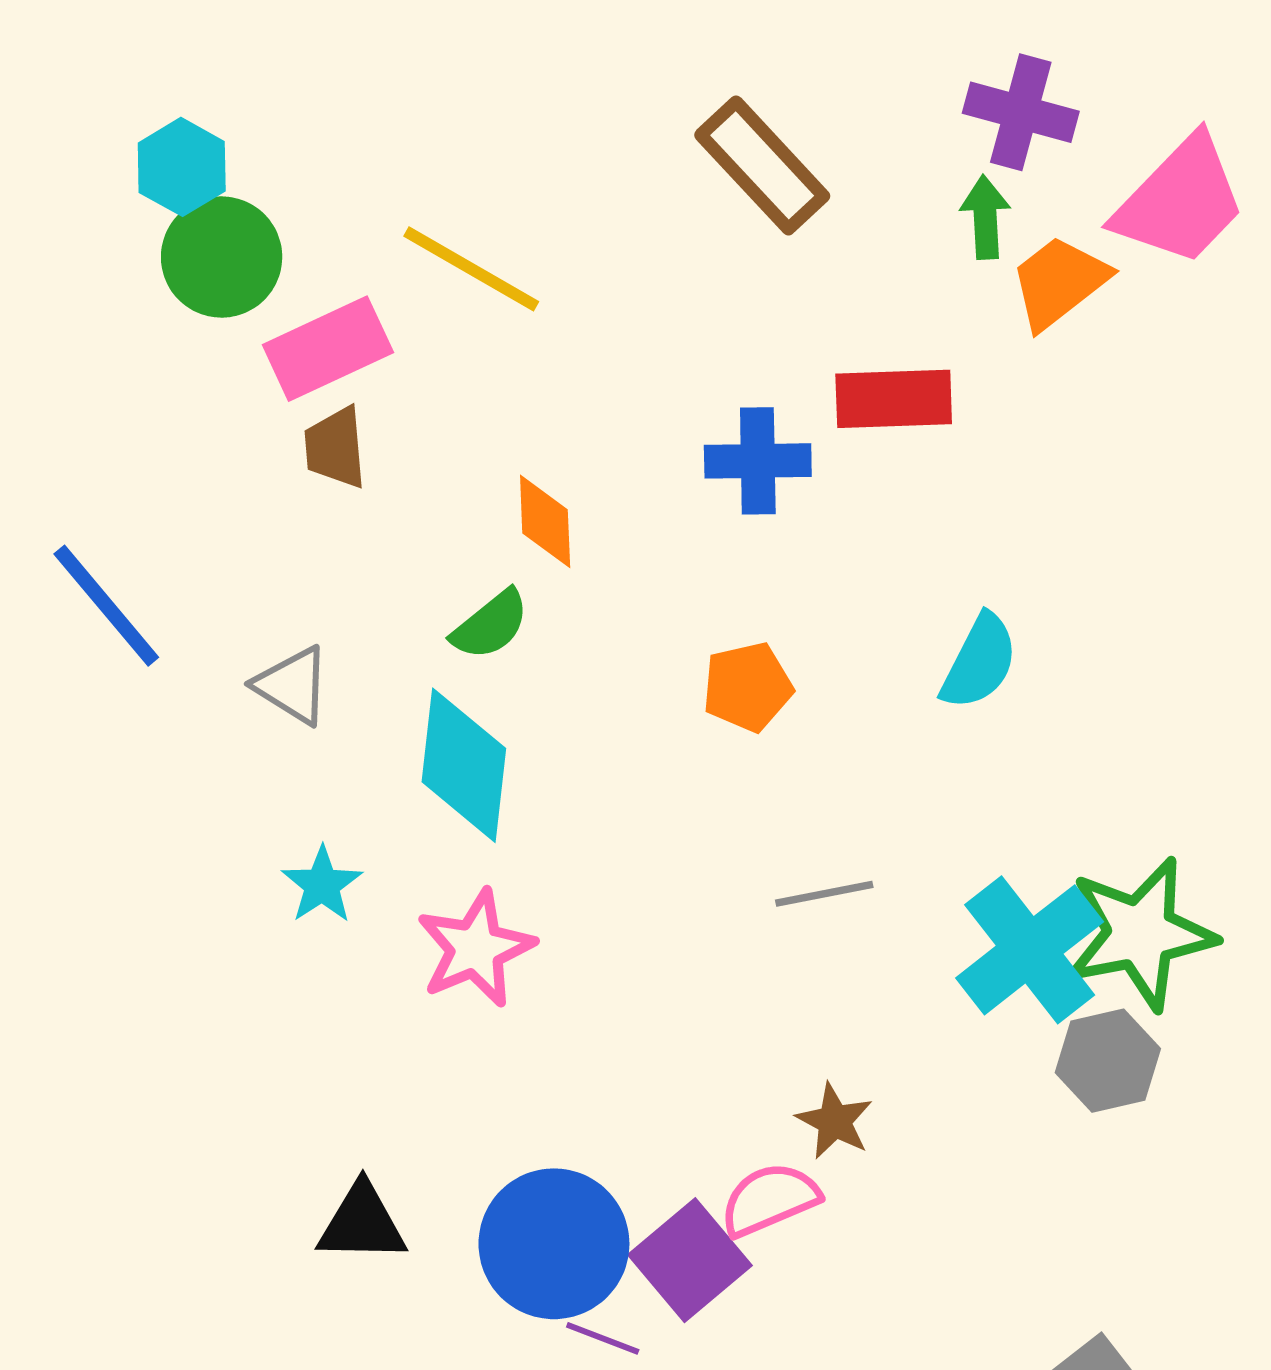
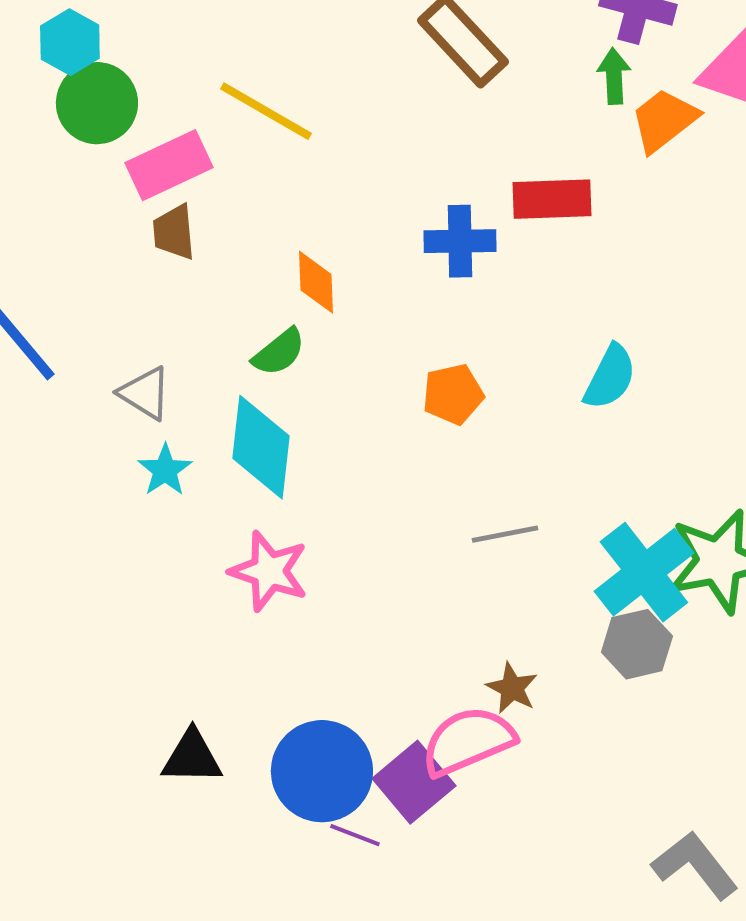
cyan star: (322, 885) -> (165, 470), moved
pink star: (476, 948) -> (269, 571), turned -30
gray hexagon: (1108, 1061) -> (637, 644), moved
pink semicircle: (770, 1199) -> (468, 741), size x1.4

